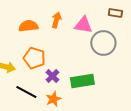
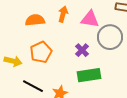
orange pentagon: (34, 58) -> (41, 52), turned 30
purple cross: (52, 76) -> (82, 50), moved

